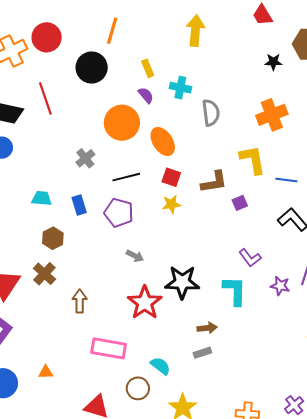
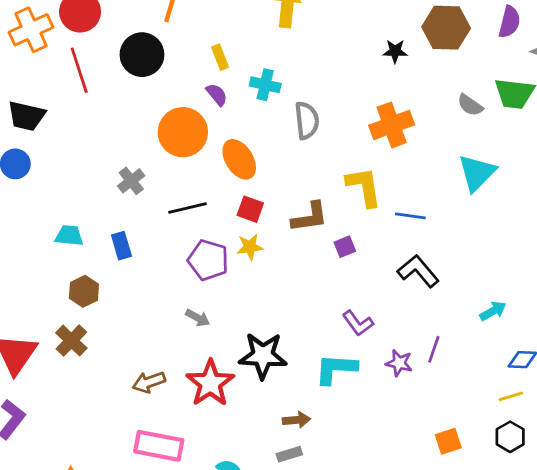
red line: (45, 98) -> (79, 70), moved
purple pentagon: (119, 213) -> (208, 260), moved
cyan L-shape: (235, 291) -> (336, 369), turned -88
brown arrow: (80, 301) -> (149, 382), moved, turned -110

